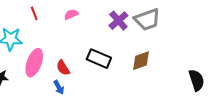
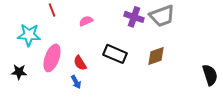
pink semicircle: (71, 14) -> (86, 21), moved
purple cross: (118, 21) -> (134, 17), turned -30

